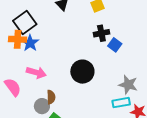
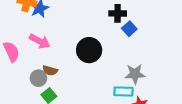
gray star: (128, 85) -> (135, 74), turned -30
brown semicircle: (51, 97) -> (50, 70), turned 96

